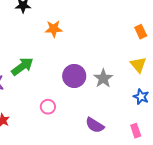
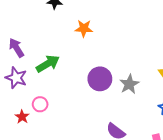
pink circle: (48, 107) -> (40, 104), moved

